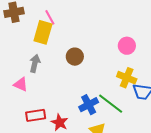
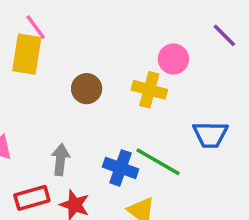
gray arrow: (35, 63) -> (60, 160), moved
yellow cross: (127, 78) -> (149, 90), moved
blue cross: (89, 105) -> (121, 168), turned -36

